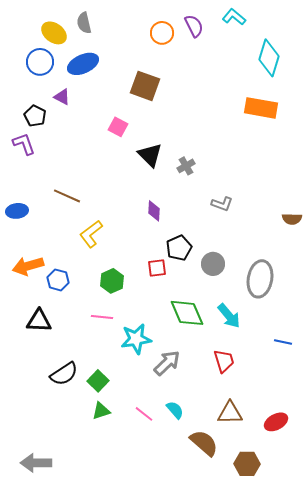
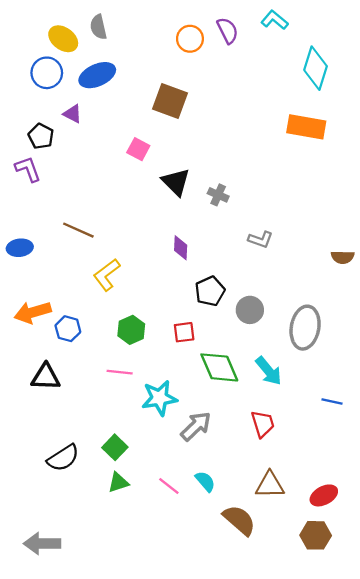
gray cross: (186, 166) -> (218, 195), turned -36
red square: (157, 268) -> (184, 332), moved
black semicircle: (64, 374) -> (63, 458), moved
brown hexagon: (247, 464) -> (316, 535), moved

